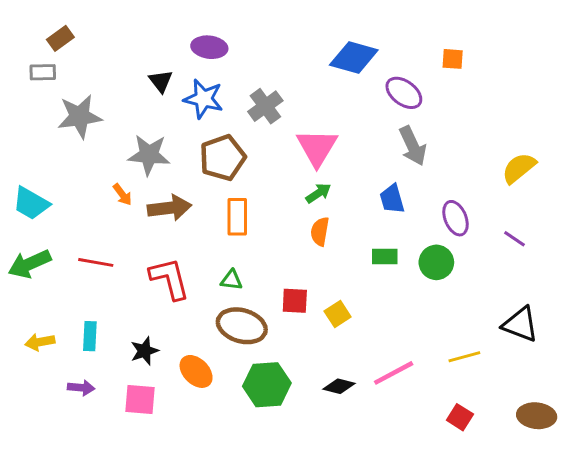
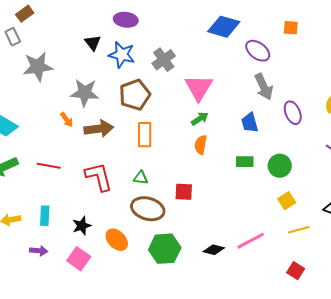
gray rectangle: (43, 72) -> (13, 37), turned 66
purple ellipse: (456, 218) -> (293, 113), moved
yellow square: (338, 314) -> (287, 201), moved
pink square: (140, 399) -> (79, 259), turned 30

